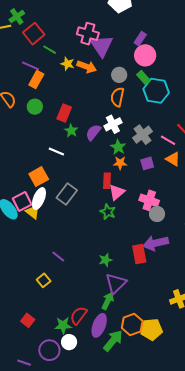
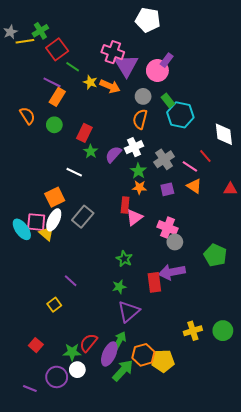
pink circle: (145, 55) -> (157, 70), moved
pink square: (22, 201) -> (36, 222), turned 30
green star: (108, 212) -> (124, 259), moved
green arrow: (108, 301) -> (120, 340), moved

